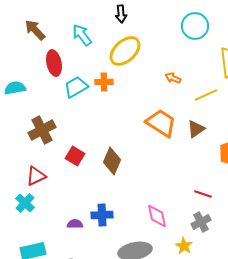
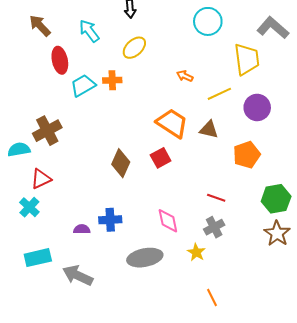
yellow ellipse: (125, 51) -> (134, 48), size x0.7
cyan semicircle: (15, 88) -> (19, 149), moved
brown triangle: (196, 129) -> (209, 130), turned 48
red square: (75, 156) -> (161, 158), moved, turned 30

